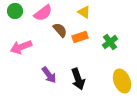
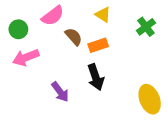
green circle: (15, 11) -> (18, 29), moved
green cross: (110, 42) -> (146, 27), moved
black arrow: (78, 79) -> (96, 77), moved

